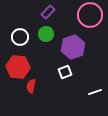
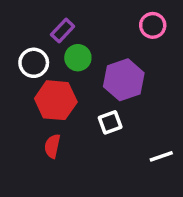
purple rectangle: (48, 12) -> (63, 30), moved
pink circle: (90, 15) -> (153, 25), size x0.6
red hexagon: (18, 67) -> (56, 100), moved

